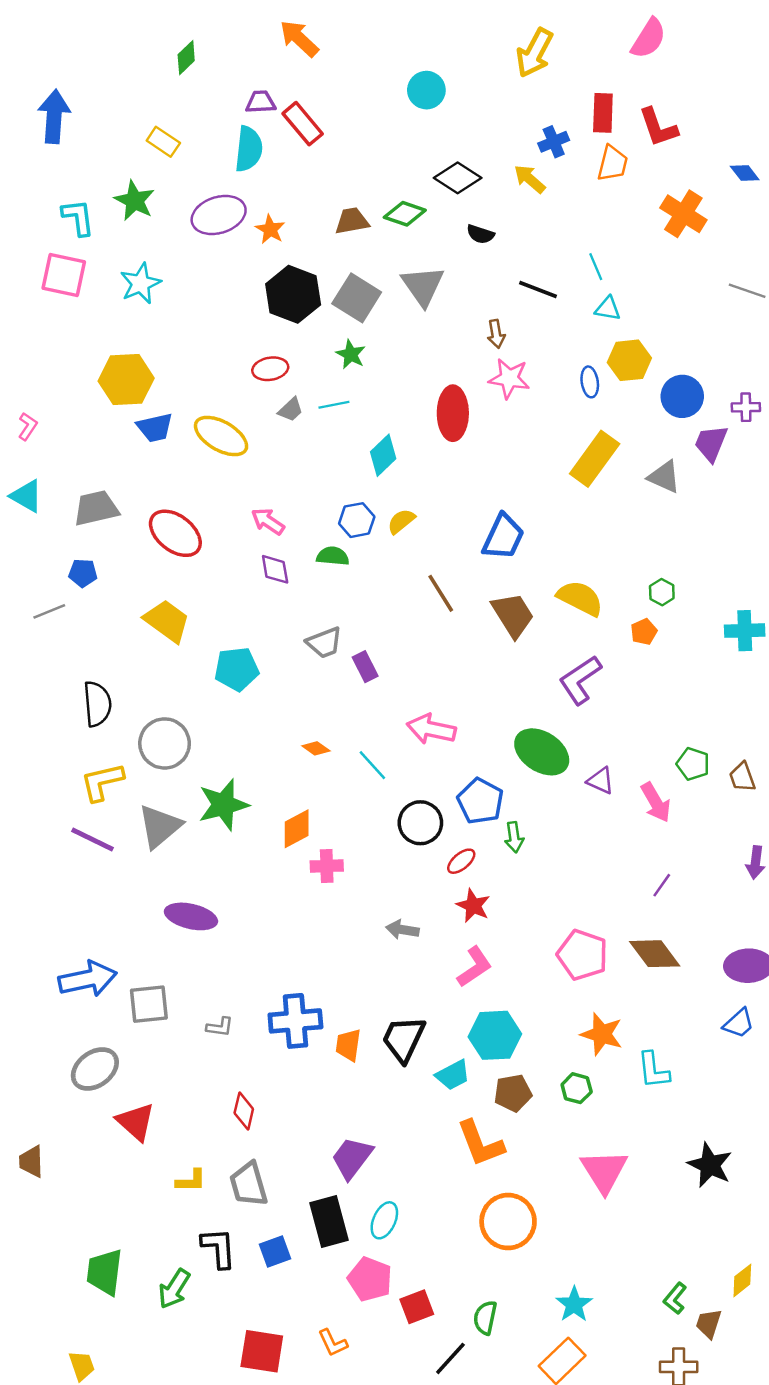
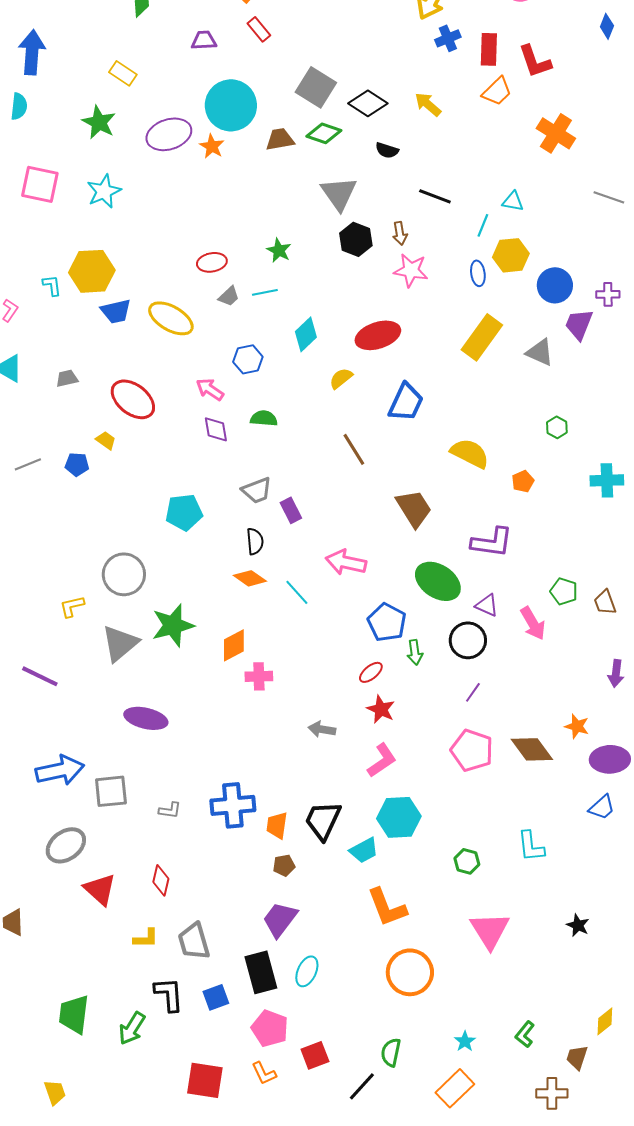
cyan circle: (426, 90) -> (231, 105), moved, size x1.6
red rectangle: (303, 124) -> (259, 29), moved, size x0.7
blue cross: (554, 142) -> (448, 38), moved
cyan semicircle: (249, 149) -> (19, 106), moved, size x0.7
orange trapezoid: (613, 163) -> (497, 91), turned 32
blue diamond: (745, 173) -> (607, 26), moved, turned 60
cyan L-shape: (78, 217) -> (52, 285), moved, size x0.7
cyan line: (596, 267) -> (483, 225), moved, turned 45
black hexagon: (293, 294) -> (356, 239), moved, size x0.7
gray square: (357, 298) -> (316, 87), moved
cyan triangle: (608, 309) -> (513, 201), moved
red ellipse: (453, 413) -> (378, 335), moved, turned 72
gray trapezoid: (96, 508) -> (67, 378), size x0.6
blue hexagon: (357, 520) -> (248, 359), moved
yellow semicircle: (401, 521) -> (341, 378), moved
blue pentagon: (83, 573) -> (77, 464), moved
green hexagon: (662, 592) -> (557, 427), moved
brown trapezoid: (513, 615) -> (414, 508), moved
yellow trapezoid: (167, 621) -> (106, 440), moved, size x0.5
purple L-shape: (580, 680) -> (492, 542), moved, turned -138
black semicircle: (97, 704) -> (255, 541), moved, size x0.7
orange diamond: (316, 748) -> (250, 578), size x1.4
yellow L-shape: (102, 782) -> (72, 606), size x0.7
black circle: (420, 823) -> (468, 640), moved
purple line: (92, 840) -> (40, 676), moved
purple line: (662, 885) -> (473, 692), moved
orange star: (602, 1034) -> (577, 726), moved, size x0.7
brown pentagon: (513, 1093) -> (284, 865), moved, size x0.7
red diamond: (244, 1111) -> (161, 880), moved
black star: (710, 1165) -> (578, 925), size x0.6
pink pentagon: (370, 1279) -> (270, 1028), moved
green L-shape: (675, 1298) -> (525, 1034), moved
cyan star: (574, 1304) -> (465, 1041), size x0.7
red square: (417, 1307) -> (315, 1055), moved

